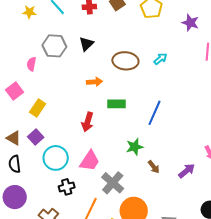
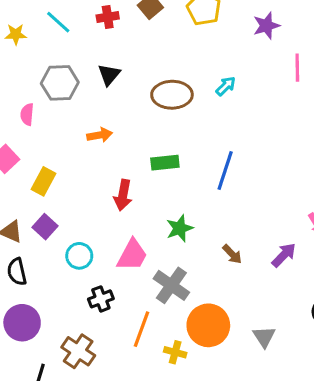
purple star: (190, 23) -> (266, 26), turned -30
orange arrow: (94, 82) -> (100, 135), moved
green star: (135, 147) -> (180, 228), moved
cyan circle: (56, 158) -> (79, 256), size x0.7

